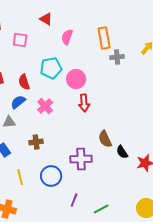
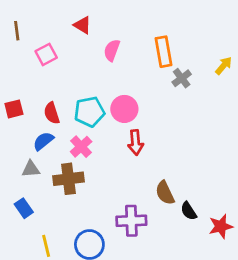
pink square: (20, 40) -> (46, 54), turned -35
gray cross: (117, 57) -> (182, 78), turned -32
cyan pentagon: (51, 68) -> (89, 112), moved
brown cross: (36, 142) -> (68, 179), moved, size x1.5

